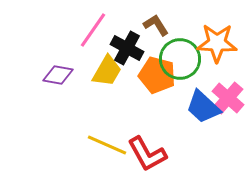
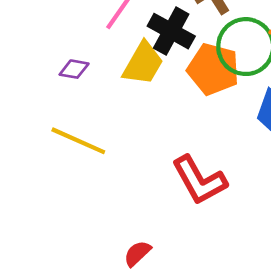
purple diamond: (58, 75) -> (74, 69), size x0.7
yellow line: (107, 145) -> (78, 141), moved

